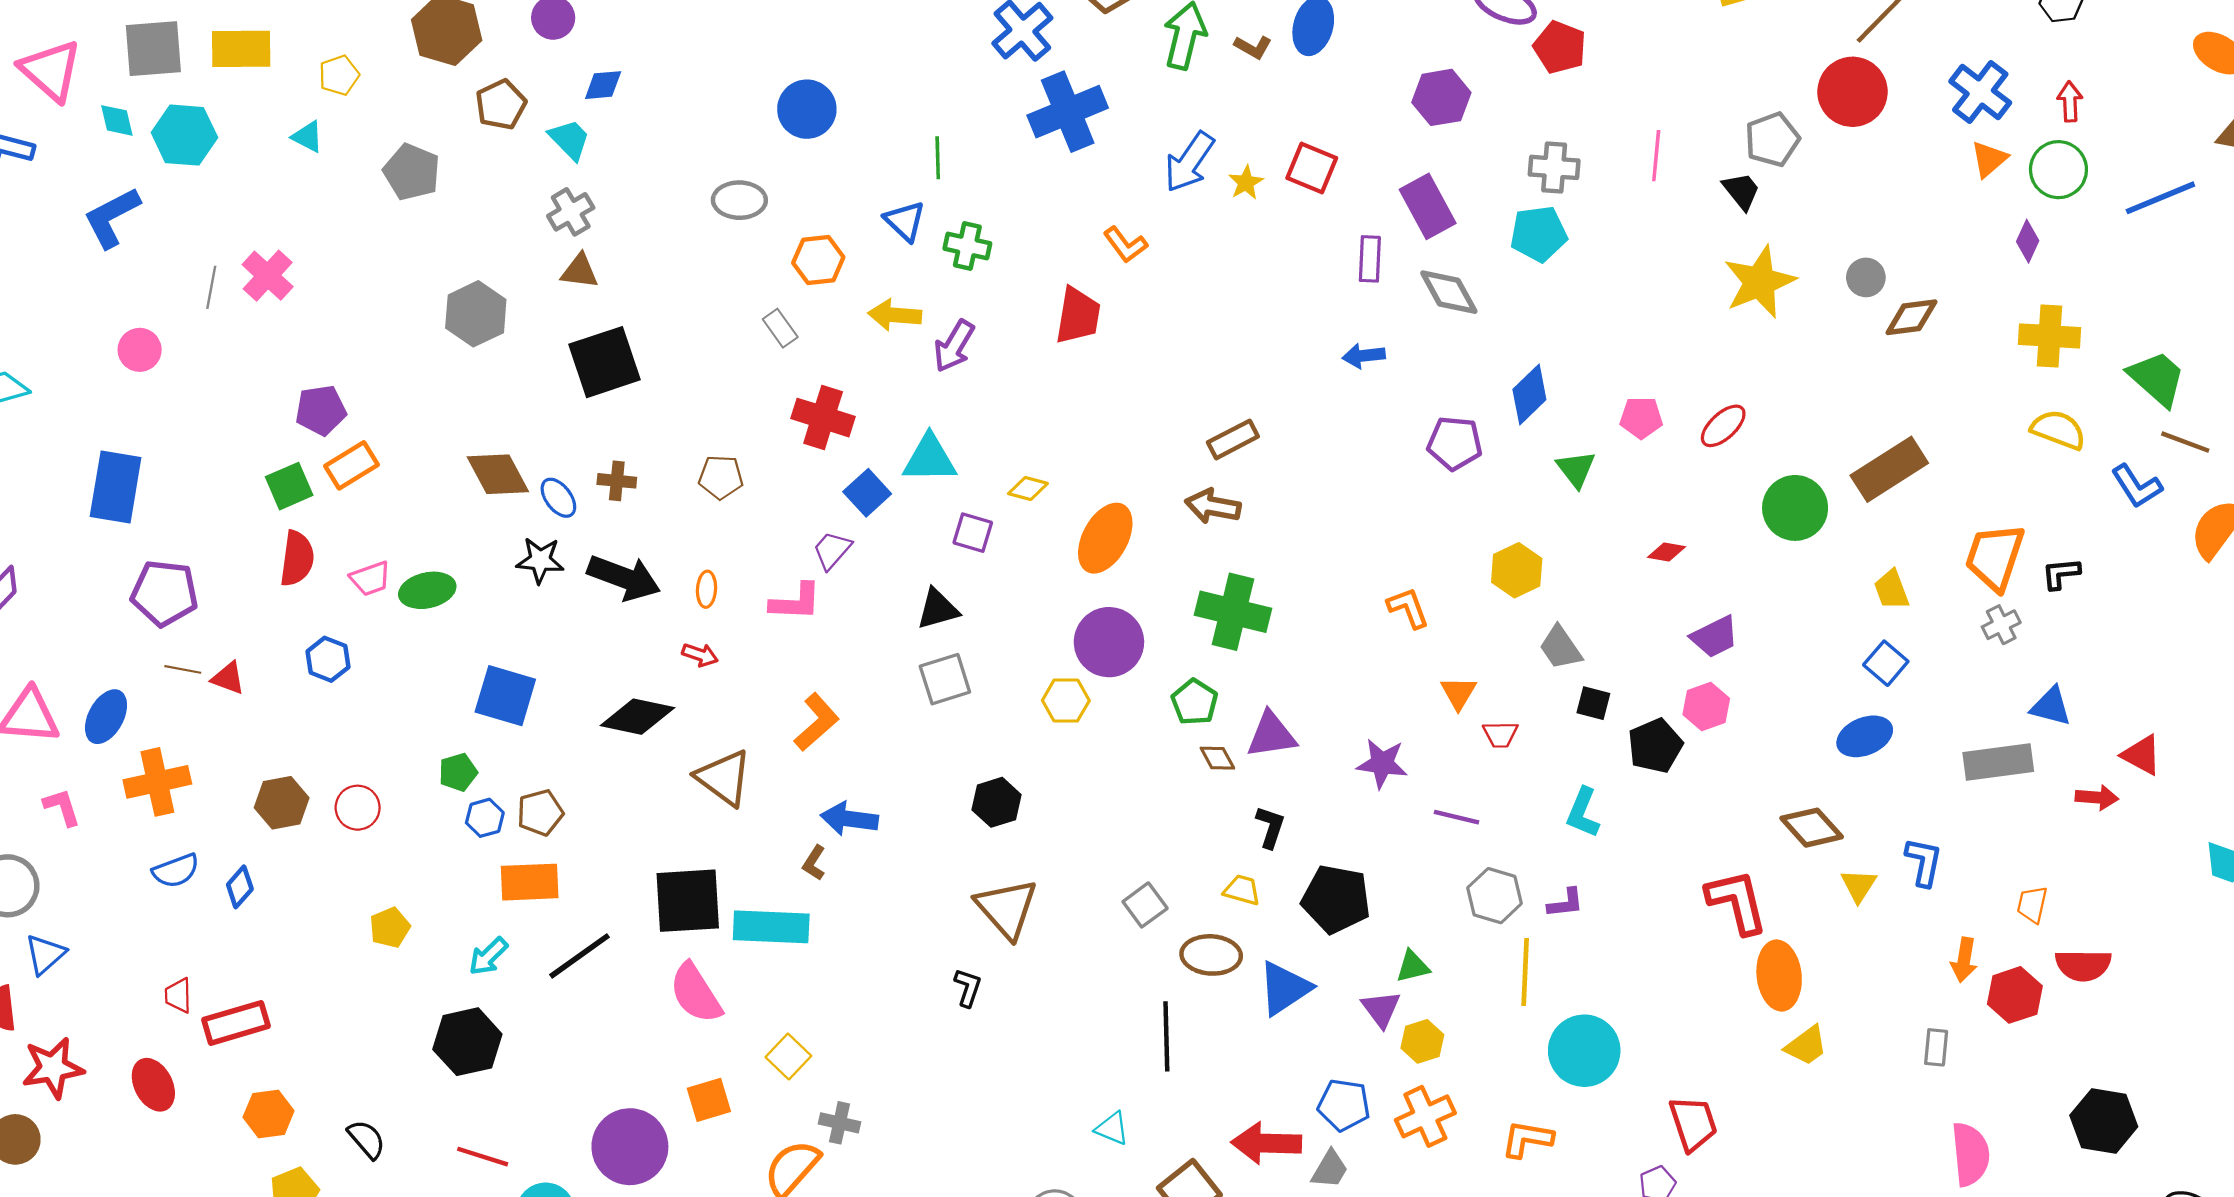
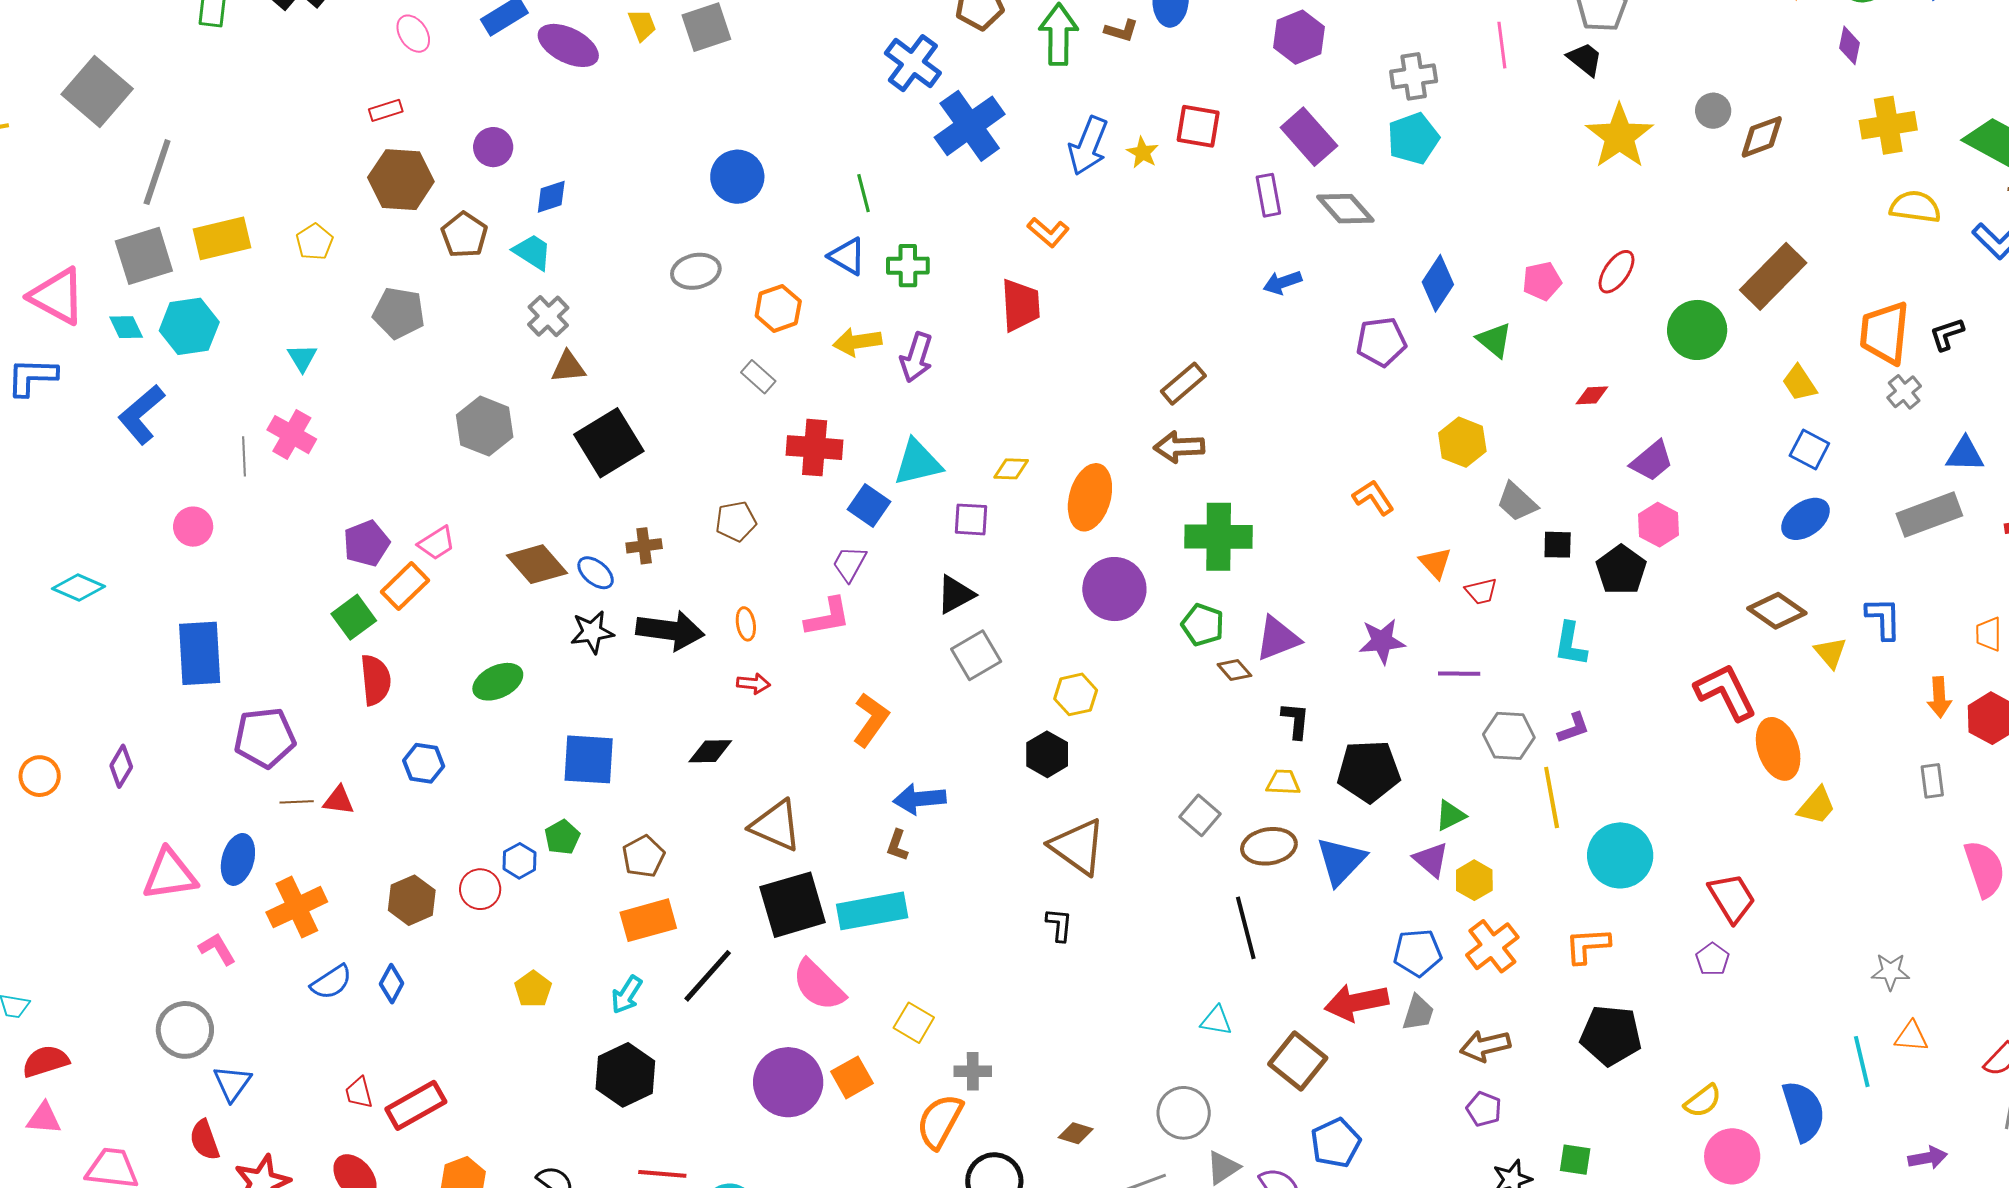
cyan triangle: (308, 137) -> (302, 358), moved, turned 44
pink trapezoid: (370, 579) -> (437, 543), moved
yellow hexagon: (1066, 701) -> (1076, 694), moved
black diamond: (637, 717) -> (710, 751), size x0.7
brown triangle: (724, 778) -> (776, 825), moved
blue hexagon: (485, 818) -> (520, 861), moved
purple circle: (630, 1147) -> (788, 1082), moved

